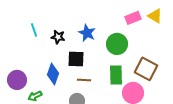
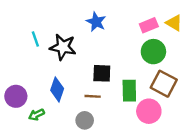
blue star: (87, 33) -> (96, 22), moved
black star: (58, 37) -> (63, 47), size x1.6
green circle: (117, 44) -> (153, 52), moved
black square: (76, 59) -> (102, 73), moved

